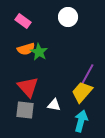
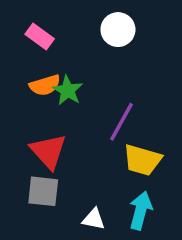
purple line: (87, 75) -> (121, 122), moved
yellow trapezoid: (82, 92) -> (142, 160), turned -115
white triangle: (54, 105) -> (94, 219), moved

